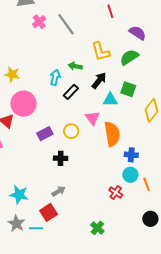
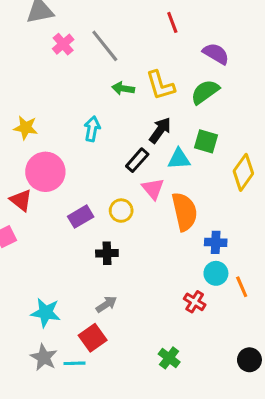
green arrow: (75, 66) -> (123, 88), moved
black rectangle: (71, 92) -> (137, 160), moved
black circle: (150, 219) -> (249, 360), moved

